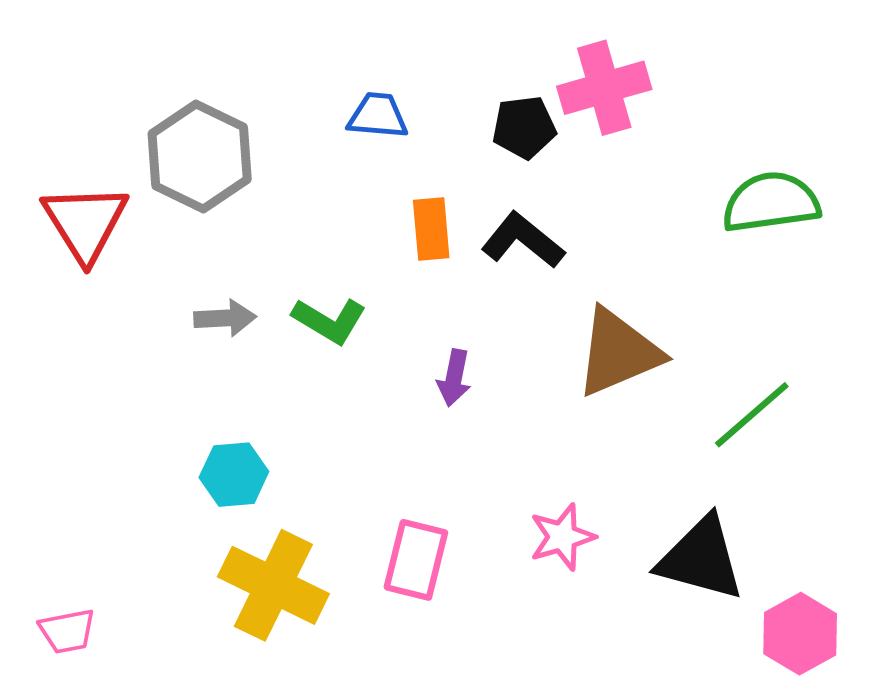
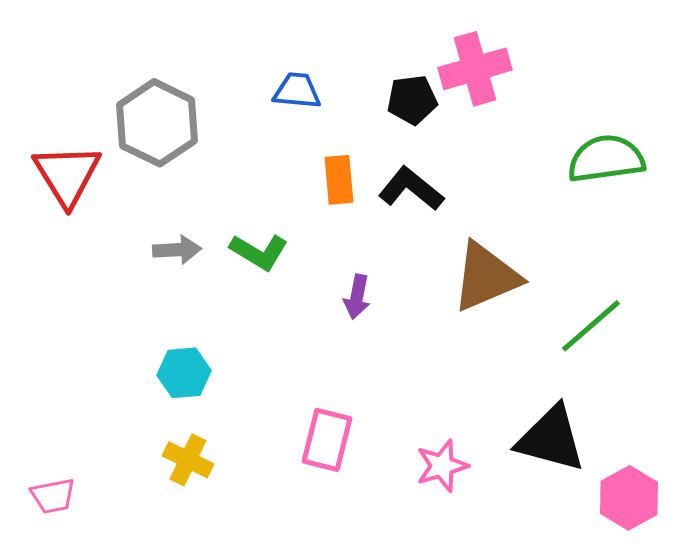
pink star: (562, 537) -> (442, 466), moved
yellow cross: (273, 585) -> (188, 460), moved, size x0.6

